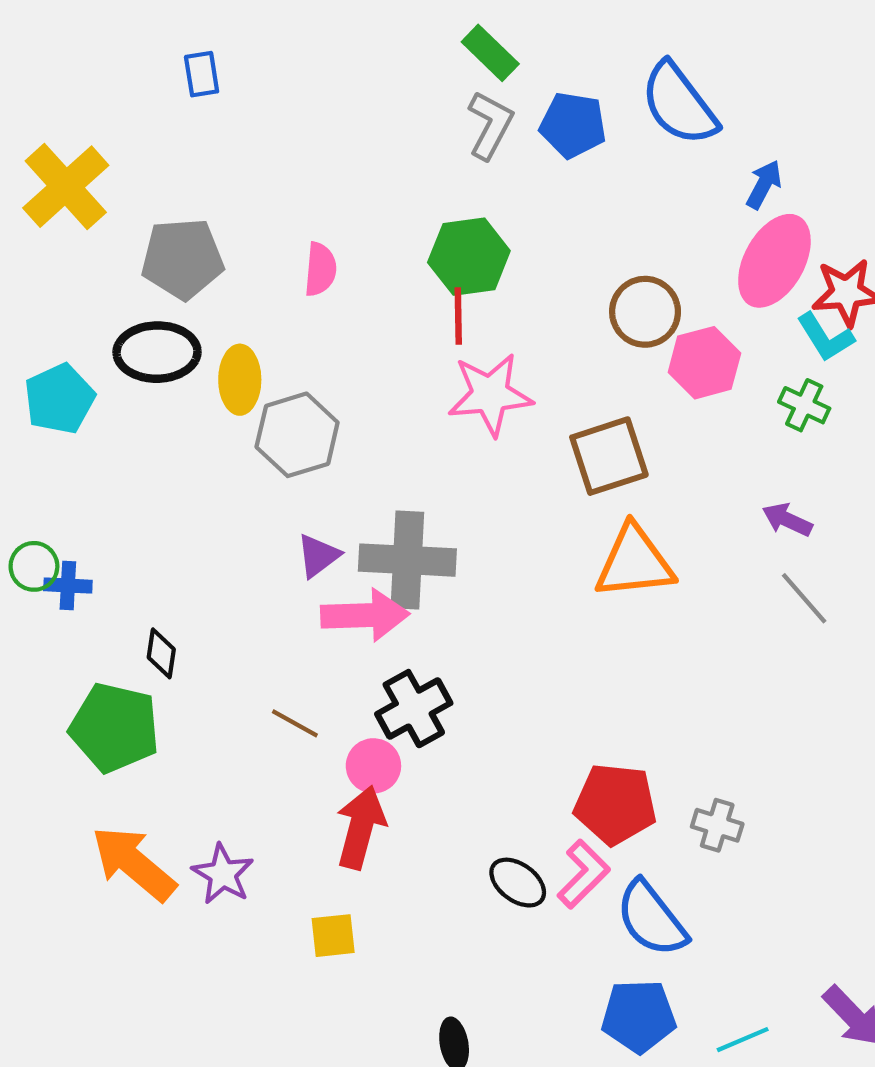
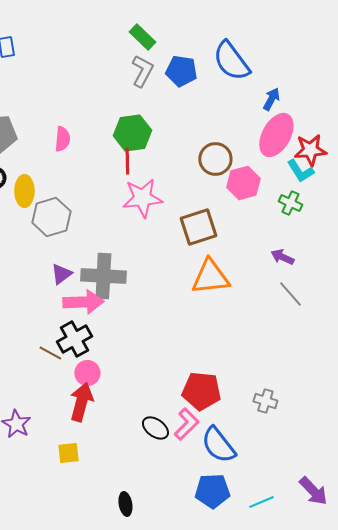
black cross: (414, 709) -> (74, 339), moved
gray cross: (717, 825) -> (265, 401), moved

